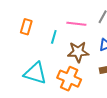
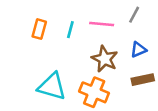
cyan line: (54, 37) -> (70, 30), moved
brown star: (78, 52) -> (105, 59), turned 30

